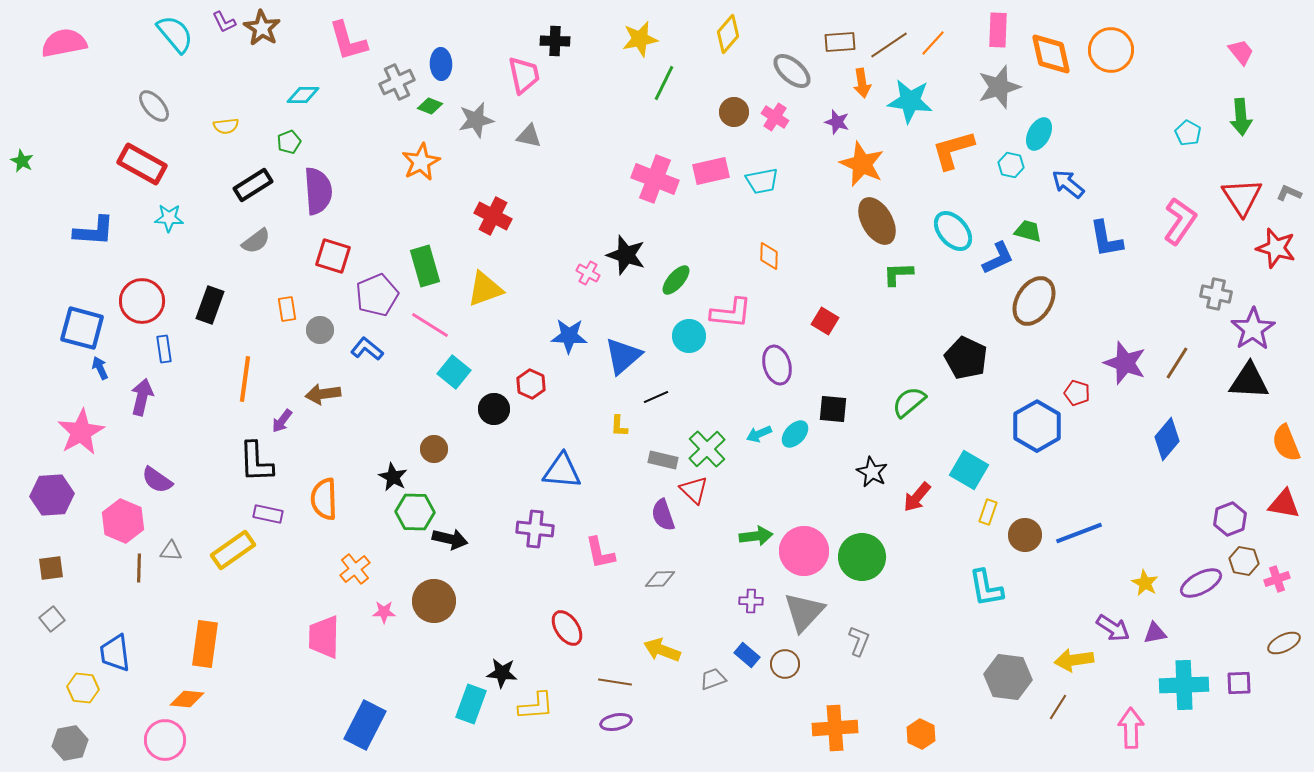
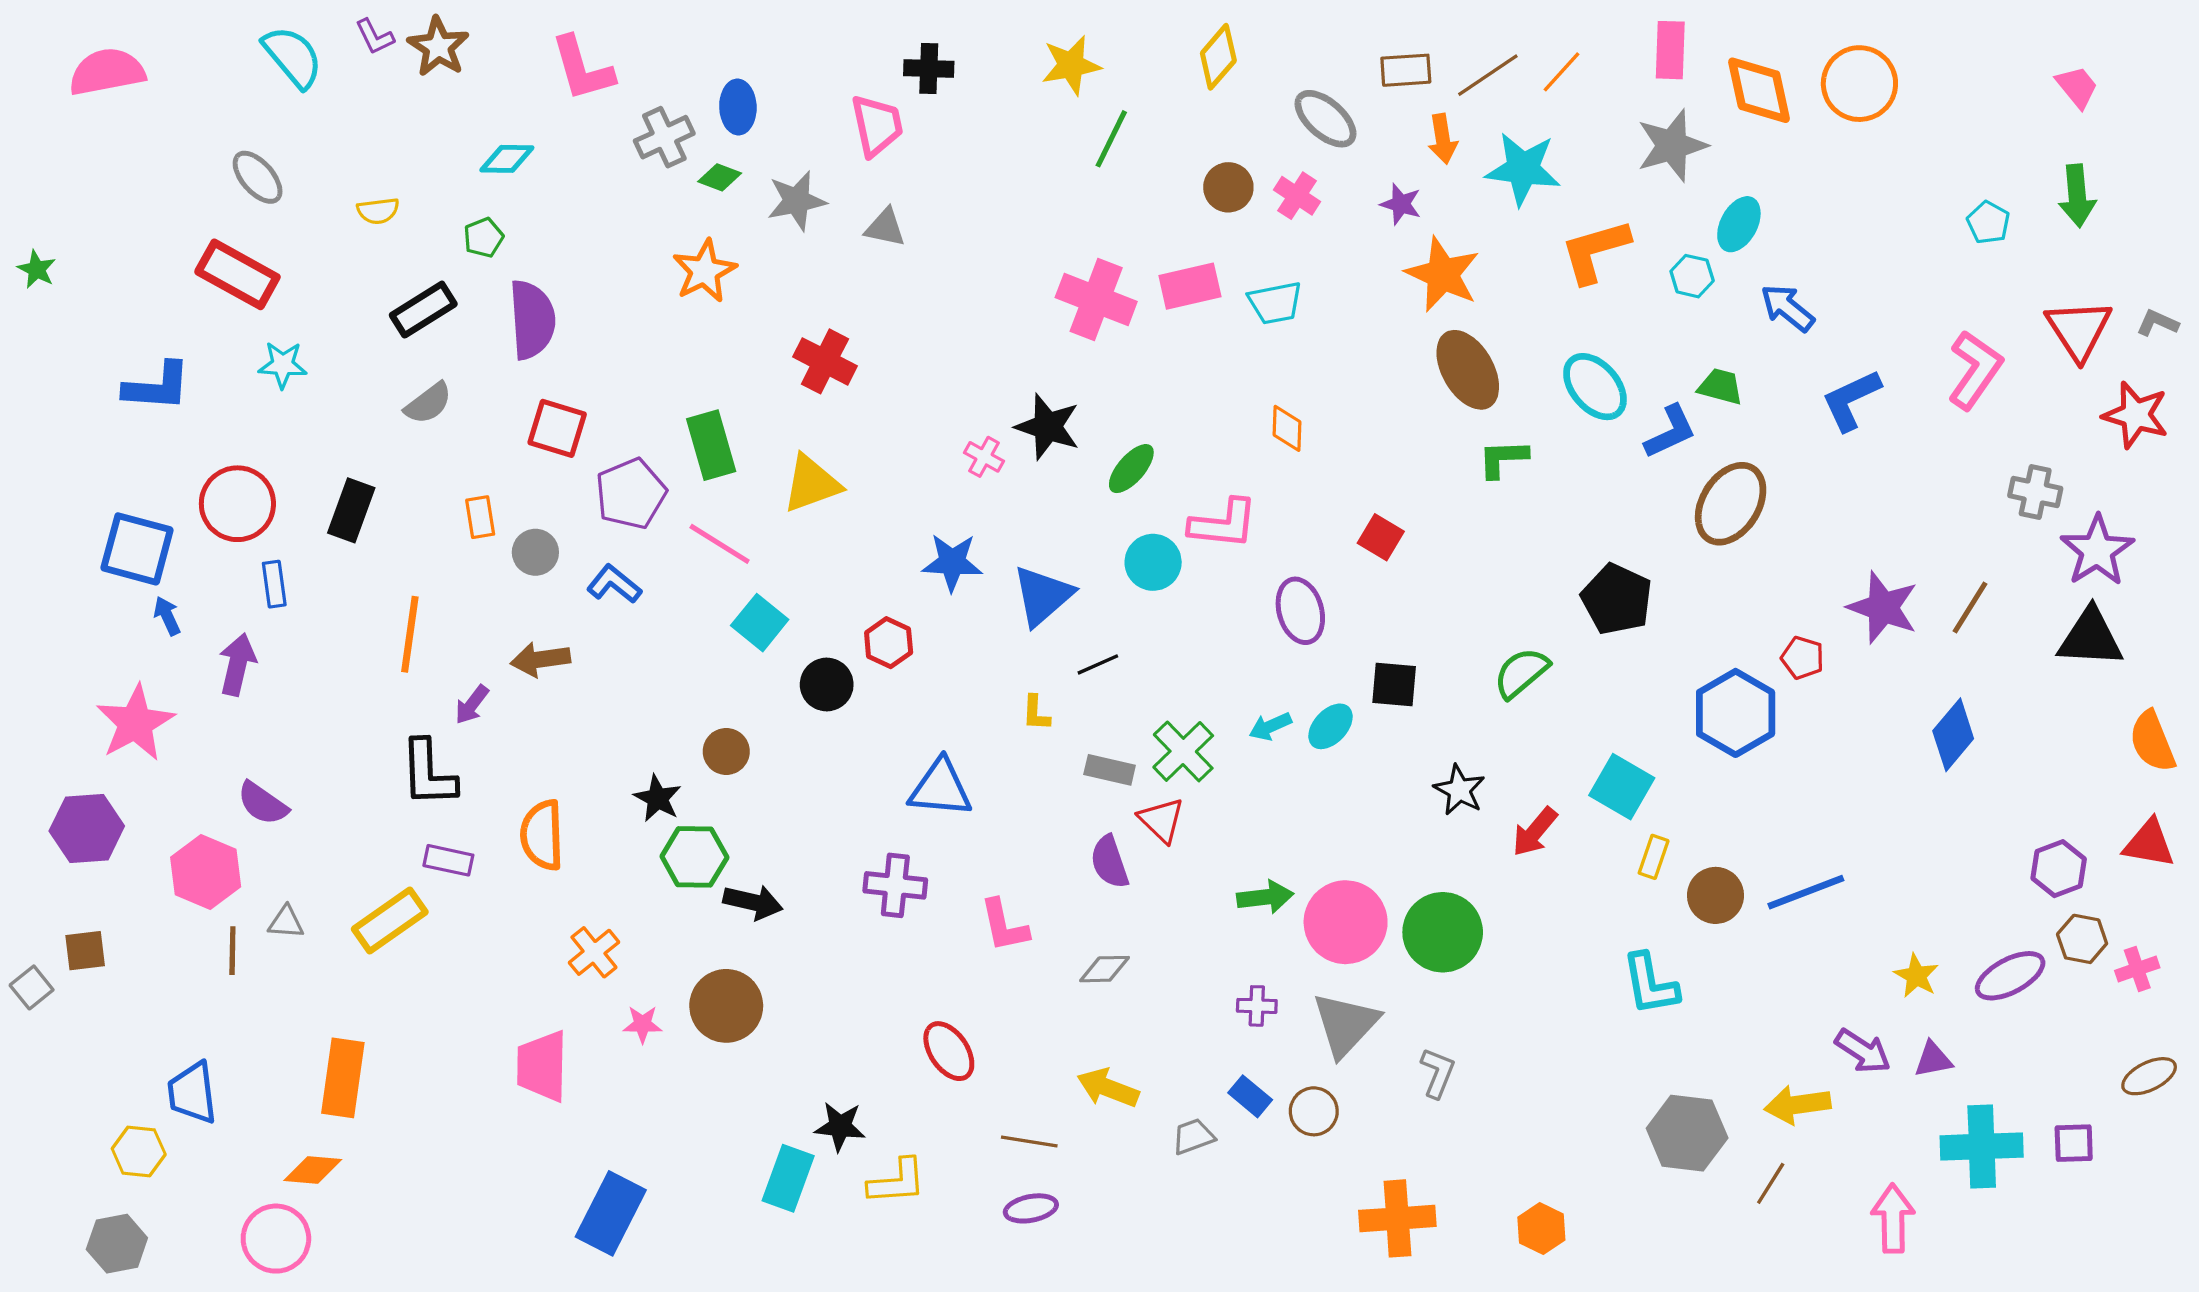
blue L-shape: (1106, 239) -> (1851, 400), turned 75
gray square: (52, 619) -> (32, 987), moved

